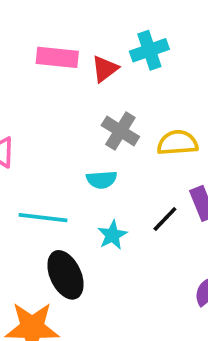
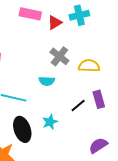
cyan star: (112, 235) -> (50, 122), moved

